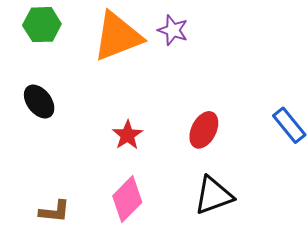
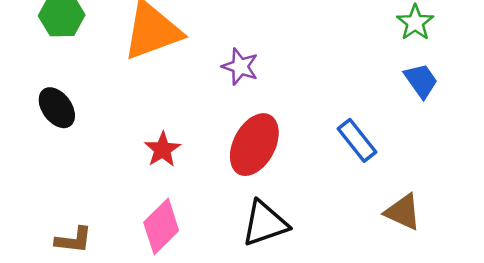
purple star: (173, 30) -> (240, 67), moved
red ellipse: (204, 130) -> (254, 145), size x1.4

